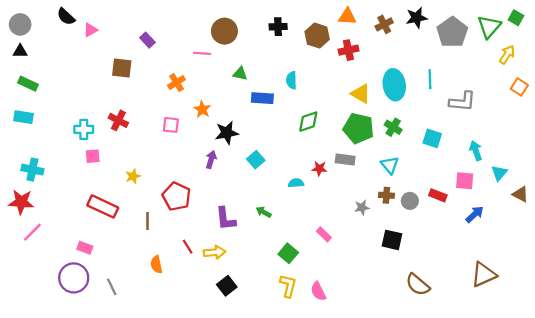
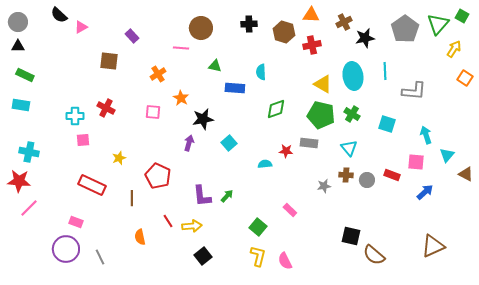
black star: (417, 18) -> (365, 38), moved
green arrow: (264, 212) -> (227, 196), moved, turned 104
black square: (392, 240) -> (351, 236), moved

